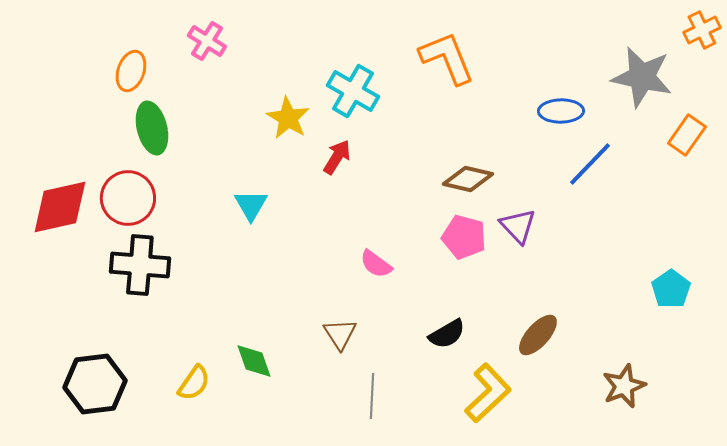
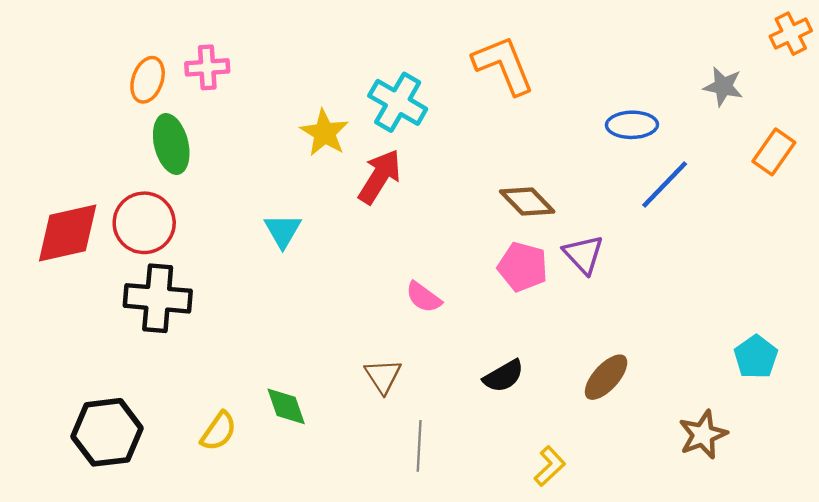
pink cross: (207, 41) -> (207, 67), moved, turned -36
gray star: (642, 77) -> (723, 87), size x0.6
red arrow: (337, 157) -> (380, 177), size x1.4
brown diamond: (468, 179) -> (527, 201), turned 33
cyan pentagon: (671, 289) -> (756, 357), moved
yellow L-shape: (488, 393) -> (550, 466), moved, size x0.6

